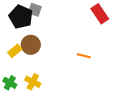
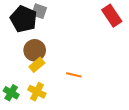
yellow rectangle: (15, 51) -> (37, 65), moved
orange line: (84, 56) -> (74, 75), moved

